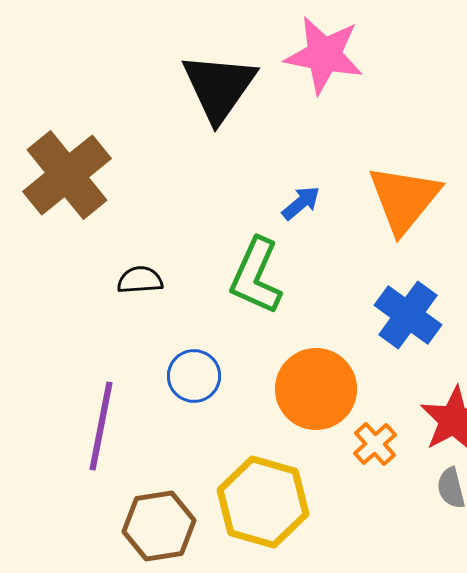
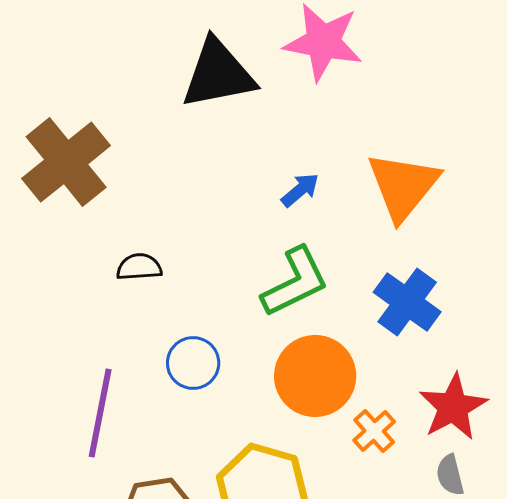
black triangle: (219, 87) -> (218, 74), turned 44
green L-shape: (256, 276) -> (295, 282), moved, turned -140

